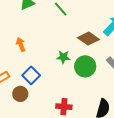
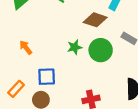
blue square: (31, 75) -> (47, 77), turned -30

